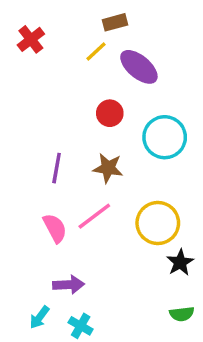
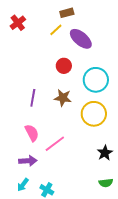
pink line: (94, 216) -> (55, 144), moved
yellow circle: (158, 223) -> (94, 114), moved
purple arrow: (69, 285) -> (28, 161), moved

